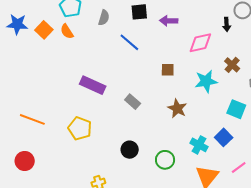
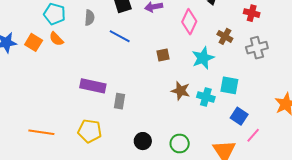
pink diamond: (200, 43) -> (189, 22), turned -40
gray rectangle: (133, 102) -> (119, 101), moved, turned 70
cyan square: (236, 109) -> (229, 85), moved
blue square: (224, 137) -> (239, 116), moved
cyan cross: (199, 145) -> (206, 97), moved

